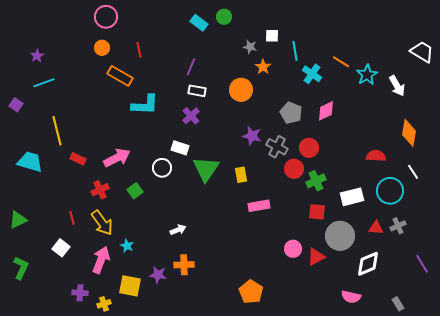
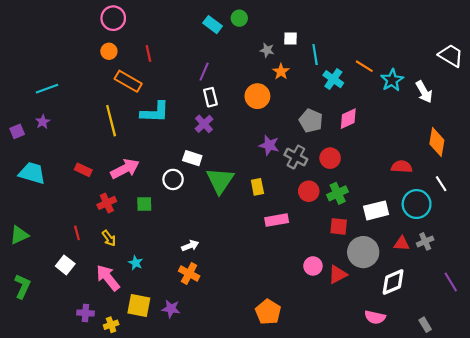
purple star: (37, 56) -> (43, 122), moved
white rectangle: (197, 91) -> (210, 97), turned 66
purple square: (16, 105) -> (17, 131), moved, turned 32
yellow line: (57, 131) -> (111, 121), moved
red circle: (294, 169) -> (309, 191), moved
green square: (135, 191) -> (144, 204), turned 35
yellow arrow: (102, 223) -> (109, 238), size x0.6
pink arrow: (101, 260) -> (108, 278), turned -60
orange cross: (184, 265) -> (189, 273), moved, turned 30
purple star: (158, 275) -> (171, 309), moved

